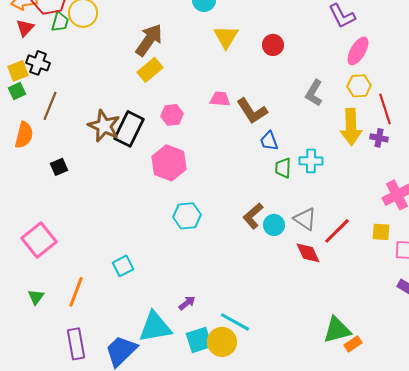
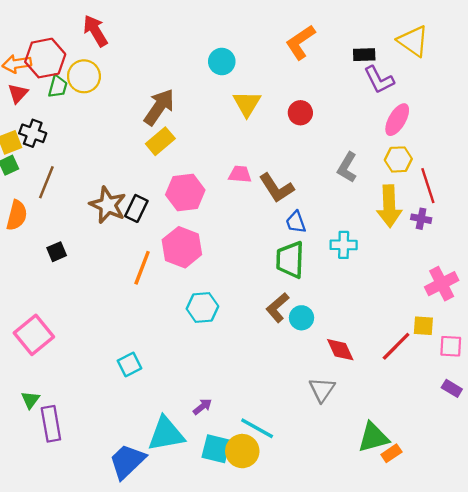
pink hexagon: (172, 115) -> (185, 192), size x1.5
black rectangle: (129, 129) -> (136, 208), size x0.7
green trapezoid: (283, 168) -> (290, 260), moved, size x1.6
gray triangle: (305, 219) -> (322, 390), moved, turned 30
red line: (337, 231) -> (396, 346), moved
orange line: (76, 292) -> (142, 268), moved
cyan square: (199, 340) -> (216, 449), turned 32
purple rectangle: (76, 344) -> (51, 424), moved

